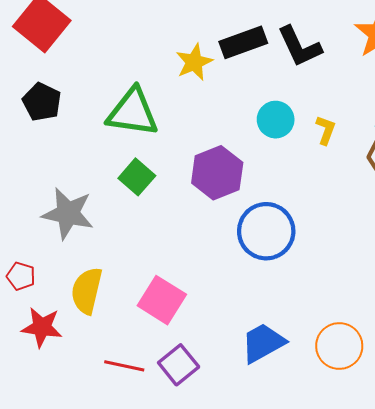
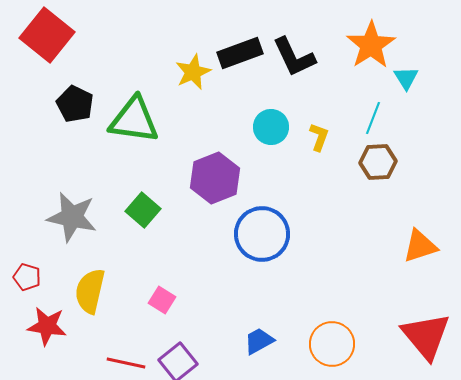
black pentagon: (42, 102) -> (75, 104), moved
green square: (137, 177) -> (143, 210), moved
pink square: (162, 300) -> (162, 300), size x0.6
blue trapezoid: (263, 343) -> (259, 341), size x0.7

